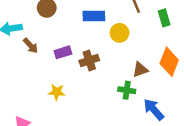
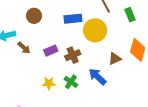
yellow circle: (120, 33) -> (95, 30), size x1.5
green cross: (127, 90) -> (71, 82), moved, turned 32
blue arrow: (154, 109) -> (97, 77), moved

